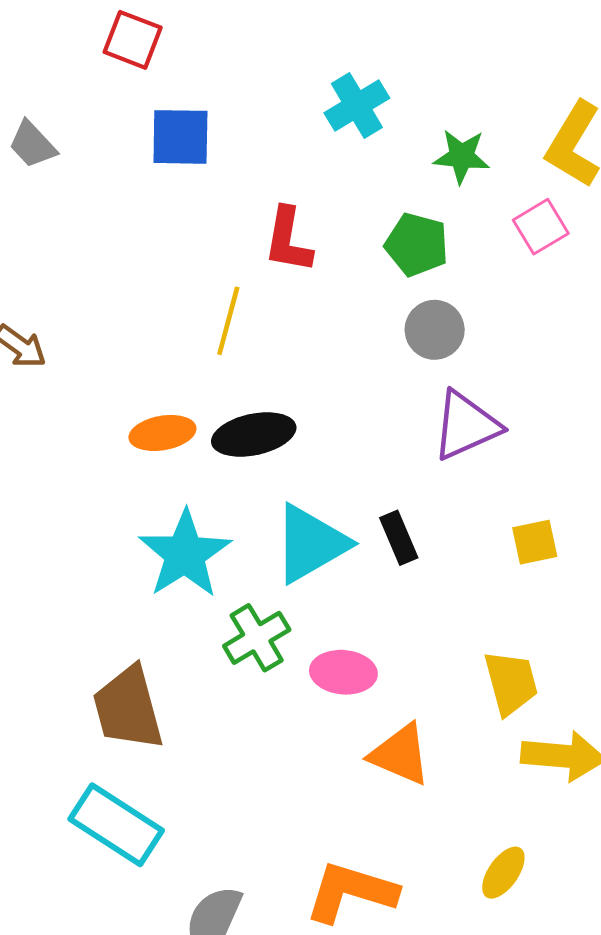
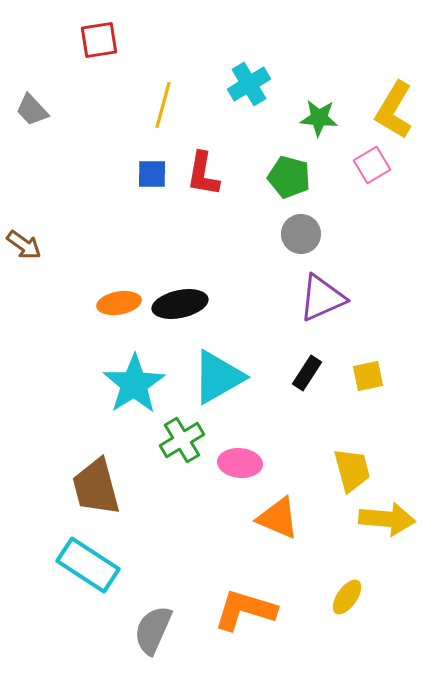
red square: (133, 40) -> (99, 40), turned -30
blue square: (180, 137) -> (152, 174), moved, size x0.7
yellow line: (228, 321) -> (163, 105), moved
black rectangle: (399, 538) -> (307, 373), moved, turned 56

